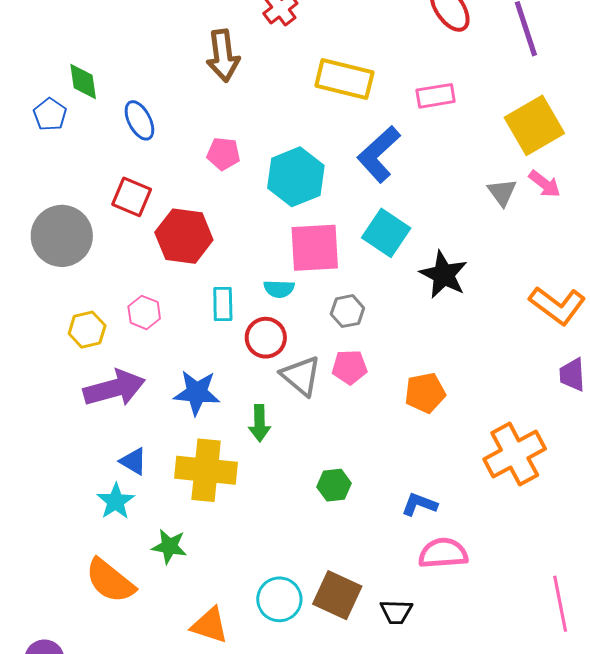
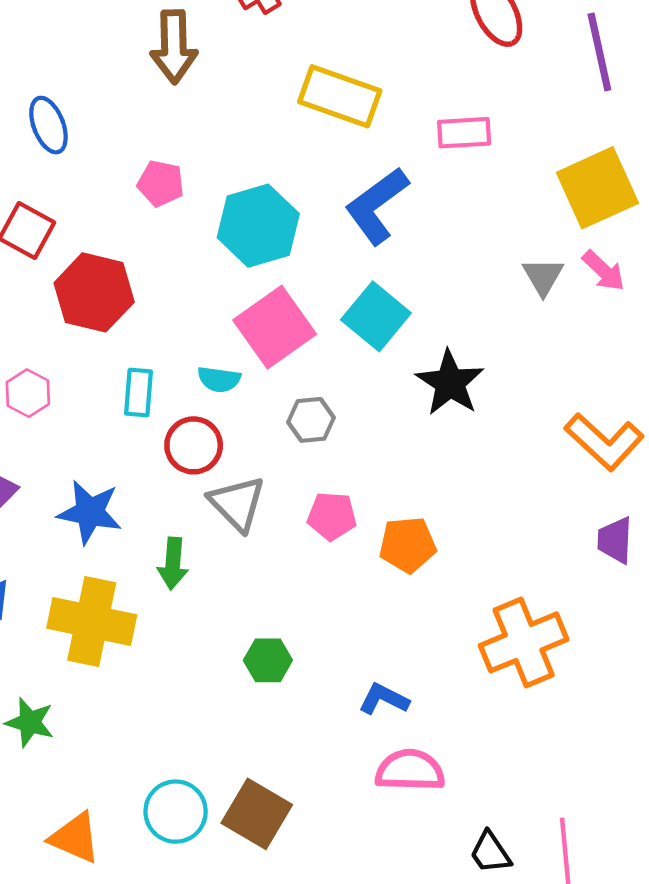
pink square: (315, 248) -> (275, 327), turned -38
pink pentagon: (350, 367) -> (332, 516), moved
black trapezoid: (396, 612) -> (490, 852), moved, turned 48

